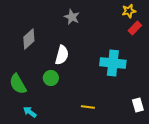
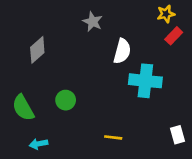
white semicircle: (62, 55) -> (122, 51), moved
cyan arrow: (30, 112) -> (39, 144), turned -48

